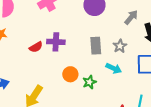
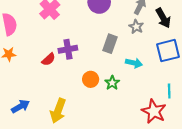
gray rectangle: (96, 46) -> (110, 44), turned 36
gray star: (120, 46) -> (136, 27), moved

